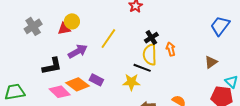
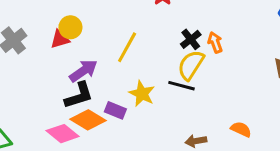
orange arrow: (171, 49) -> (215, 42), moved
yellow semicircle: (150, 55) -> (191, 65), turned 40
black L-shape: (52, 66) -> (79, 95), moved
yellow star: (131, 82) -> (142, 94), moved, turned 30

